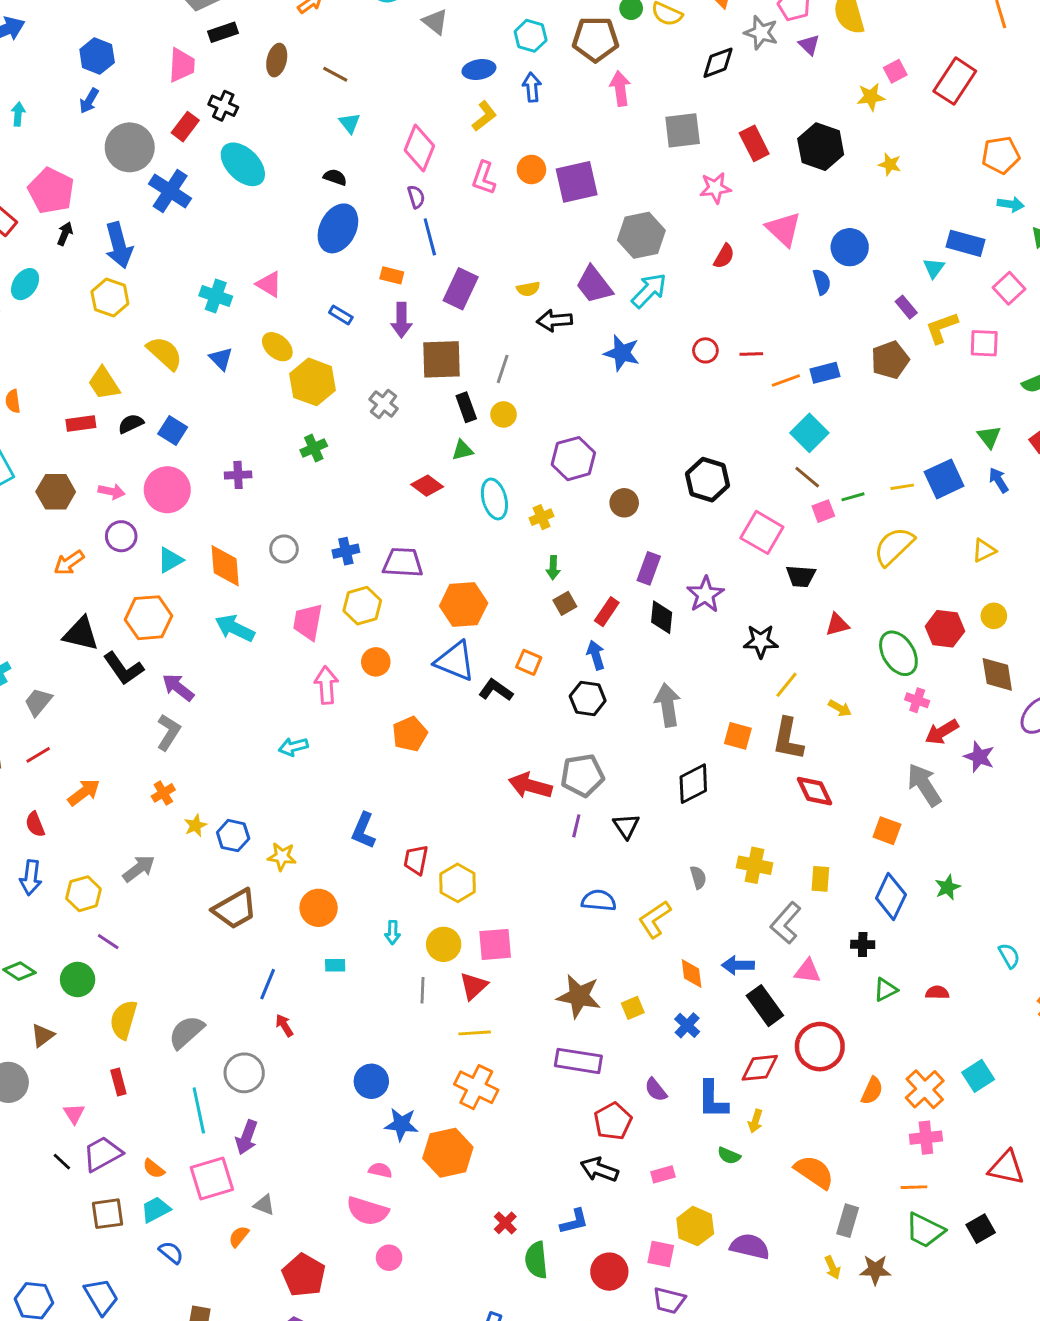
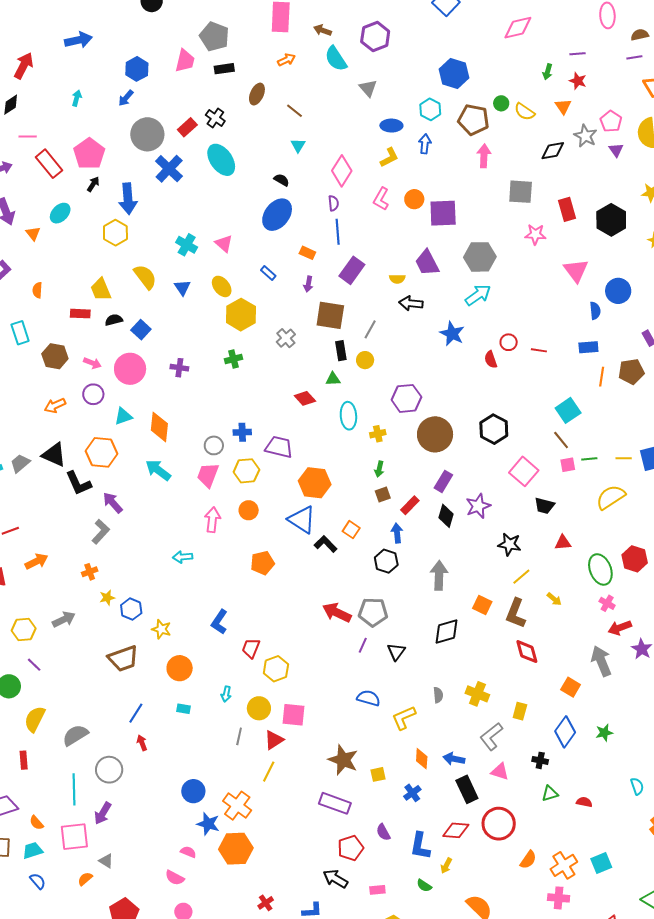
pink trapezoid: (182, 65) -> (185, 61), moved
red semicircle: (724, 256) -> (491, 360), moved, turned 120
purple trapezoid: (594, 285) -> (427, 263), moved
purple arrow: (401, 320) -> (308, 284), size x0.7
blue rectangle: (825, 373) -> (588, 347), moved
orange line: (786, 380) -> (602, 377), moved, turned -72
brown circle: (624, 503) -> (435, 434), size x1.8
gray circle: (284, 549) -> (214, 445), moved
gray trapezoid: (38, 702) -> (20, 463), moved
yellow line: (475, 1033) -> (269, 772), turned -70
orange cross: (476, 1087) -> (237, 806), moved
pink semicircle: (368, 1211) -> (175, 878), size x0.7

